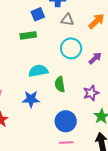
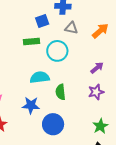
cyan circle: (71, 48) -> (57, 51), moved
purple star: (91, 93) -> (96, 92), moved
blue circle: (66, 121) -> (53, 124), moved

